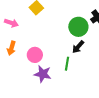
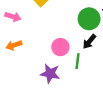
orange arrow: (11, 48) -> (14, 45), turned 56
pink circle: (35, 55) -> (60, 47), moved

